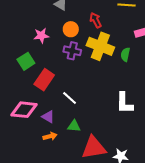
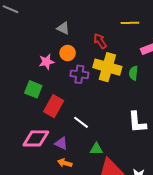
orange circle: (71, 29) -> (68, 53), moved
green square: (26, 61) -> (33, 89), turned -30
green triangle: (74, 126) -> (96, 149), moved
orange arrow: (50, 136) -> (65, 163), turned -144

